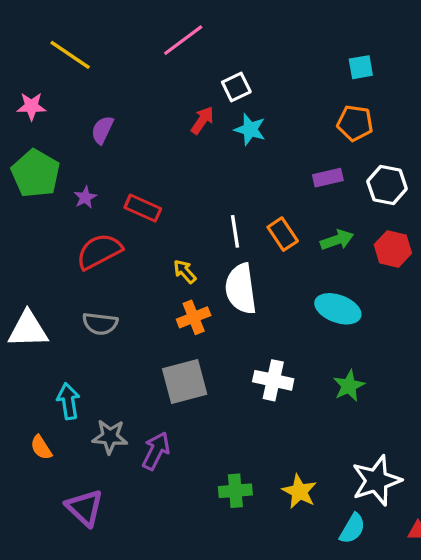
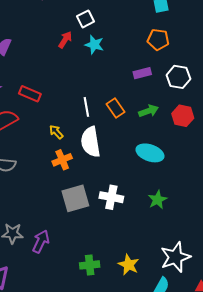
gray square: (185, 382) -> (75, 198), moved

